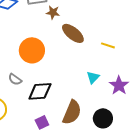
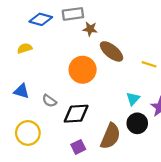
orange circle: (32, 50) -> (83, 70), moved
black circle: (103, 118) -> (137, 123), moved

